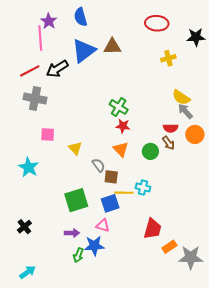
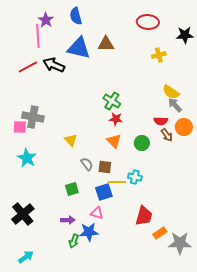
blue triangle: (84, 51) -> (79, 48), turned 50
black arrow: (57, 69) -> (54, 65), turned 55
gray cross: (35, 98) -> (33, 117), moved
pink square: (48, 134) -> (20, 127), moved
brown arrow: (168, 143) -> (167, 135), moved
gray semicircle: (99, 165) -> (87, 164), moved
green square: (76, 200) -> (72, 189), size x0.6
black cross: (24, 227) -> (23, 214), size x1.6

